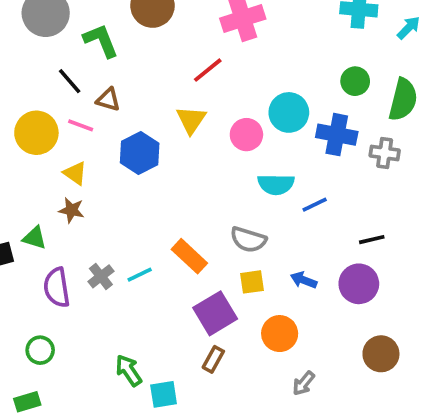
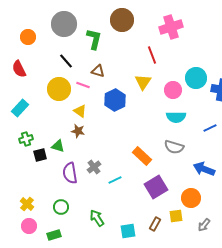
green L-shape: (101, 41) -> (94, 39), turned 35
red line: (208, 70) -> (152, 55), turned -72
black line: (70, 81) -> (66, 61), moved
cyan semicircle: (276, 184) -> (176, 117), moved
cyan line: (140, 275) -> (115, 180), moved
blue arrow: (304, 280) -> (204, 169), size x1.5
yellow square: (252, 282) -> (176, 216), moved
brown rectangle: (213, 359) -> (155, 224), moved
green arrow: (129, 370) -> (97, 218), moved

